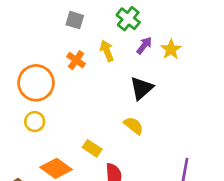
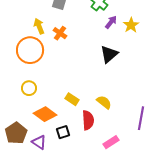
yellow arrow: (107, 51) -> (39, 26), moved
yellow circle: (35, 122) -> (29, 88), moved
yellow semicircle: (134, 126) -> (104, 102), moved

